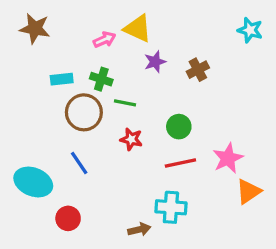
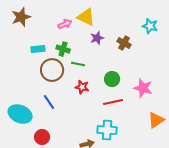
brown star: (35, 28) -> (21, 17), turned -30
cyan star: (250, 30) -> (150, 26), moved
brown cross: (198, 70) -> (124, 43), turned -32
pink star: (228, 158) -> (143, 88), moved, turned -30

